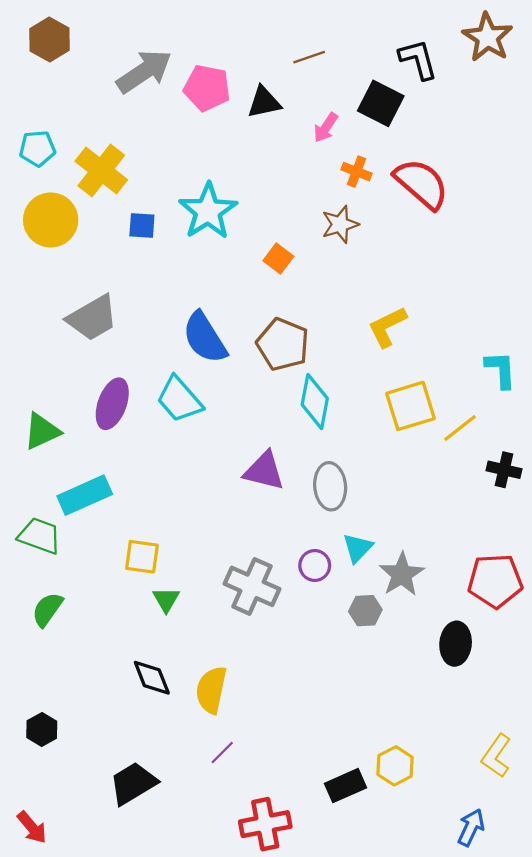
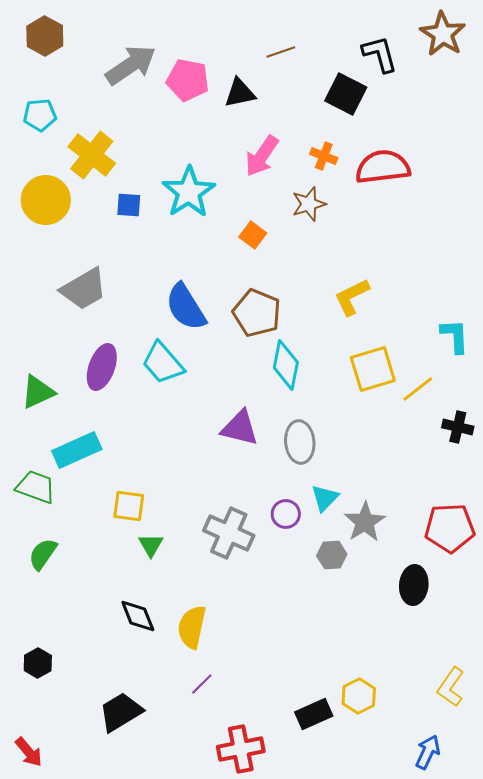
pink arrow: (326, 128) -> (262, 156), moved, size x1.5
cyan pentagon: (37, 148) -> (40, 115), moved
red semicircle: (421, 184) -> (383, 167), turned -48

